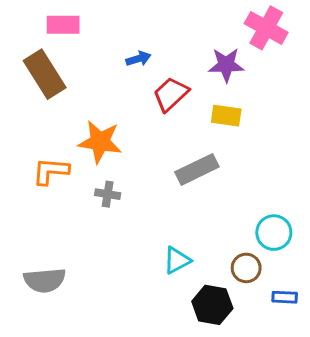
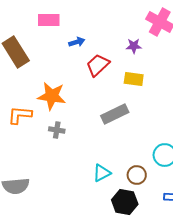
pink rectangle: (63, 25) -> (49, 20), moved
purple star: (226, 65) -> (134, 46), size x0.7
brown circle: (246, 268) -> (137, 175), moved

